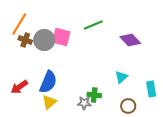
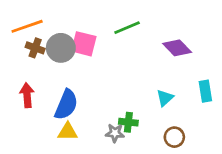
orange line: (19, 24) -> (27, 26), turned 40
red arrow: (19, 87) -> (27, 95), moved, turned 120
cyan rectangle: (151, 89) -> (205, 91), moved
yellow triangle: (49, 102) -> (68, 132), turned 42

